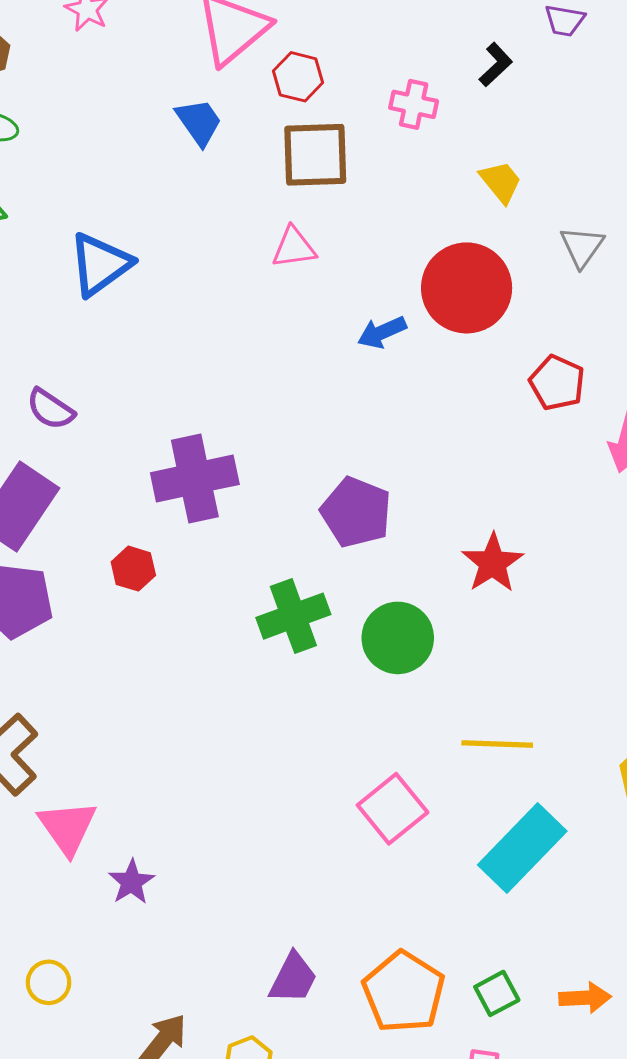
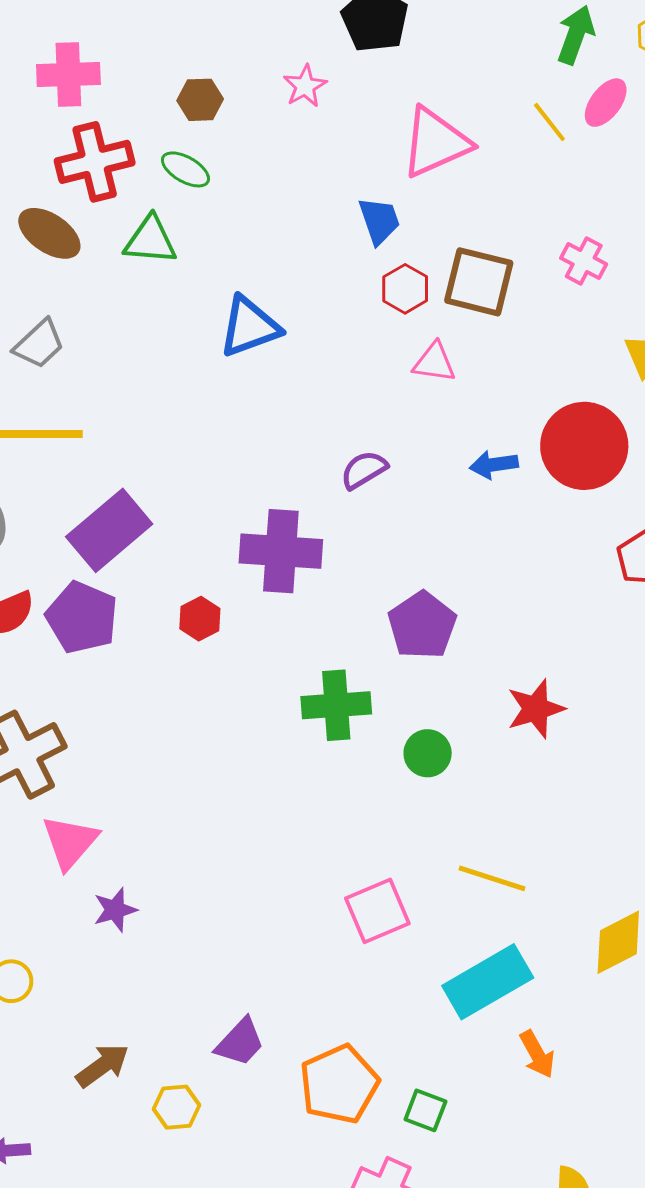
red hexagon: (298, 77) -> (405, 289), moved
purple semicircle: (50, 409) -> (364, 470), moved, turned 99
green circle: (398, 638) -> (428, 753), size x0.7
green square: (497, 993) -> (425, 1110), turned 33
orange arrow: (585, 998) -> (537, 1054), moved, turned 48

